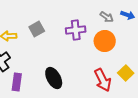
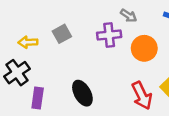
gray arrow: (107, 17) -> (128, 16), moved

